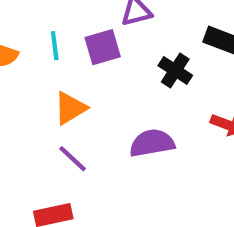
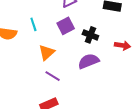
purple square: (103, 47) -> (66, 26), moved
black cross: (175, 70) -> (90, 35), moved

